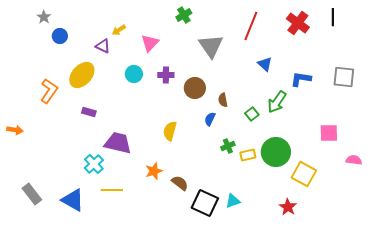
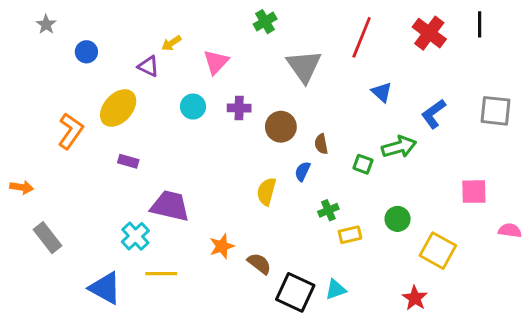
gray star: (44, 17) -> (46, 24), moved
blue L-shape: (301, 79) -> (434, 114), turned -45
green arrow: (277, 102) -> (399, 147), turned -140
green square: (252, 114) -> (363, 164), turned -32
yellow semicircle: (170, 131) -> (266, 192), moved
green circle: (276, 152) -> (398, 219), size x0.6
yellow rectangle: (248, 155) -> (350, 235), moved
gray rectangle: (32, 194) -> (48, 238), moved

